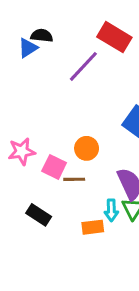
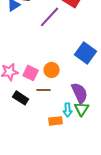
pink square: (54, 167) -> (31, 73), moved
black rectangle: (39, 215) -> (21, 98), moved

